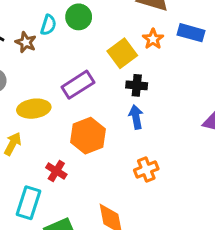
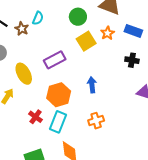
green circle: (79, 17) -> (78, 17), moved
black cross: (137, 85) -> (132, 60), moved
yellow ellipse: (34, 109) -> (24, 74), turned 65
cyan rectangle: (29, 203) -> (58, 122), moved

